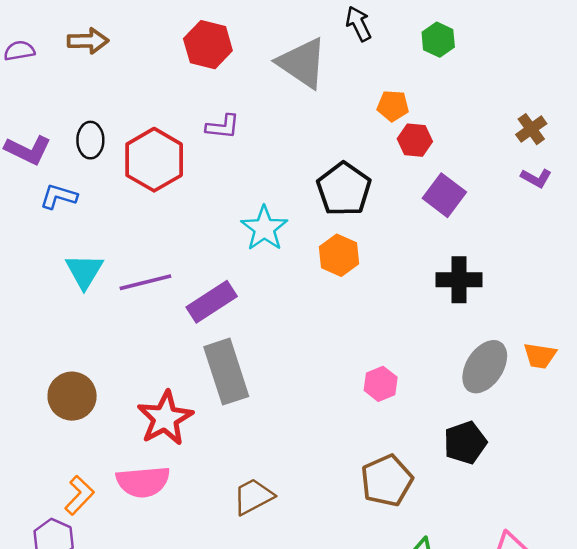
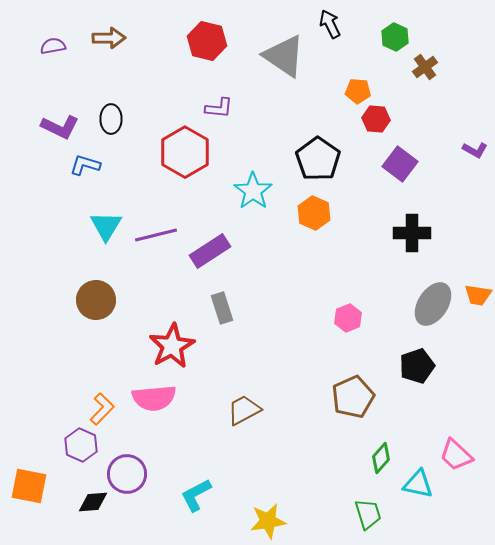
brown cross: (531, 129) -> (425, 67), moved
red hexagon: (154, 160) -> (185, 152), moved
gray rectangle: (226, 372) -> (222, 308), size x0.6
brown circle: (72, 396) -> (96, 300), moved

